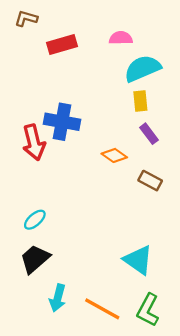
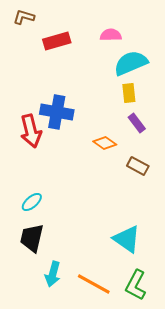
black trapezoid: (35, 259) -> (32, 238), turned -36

